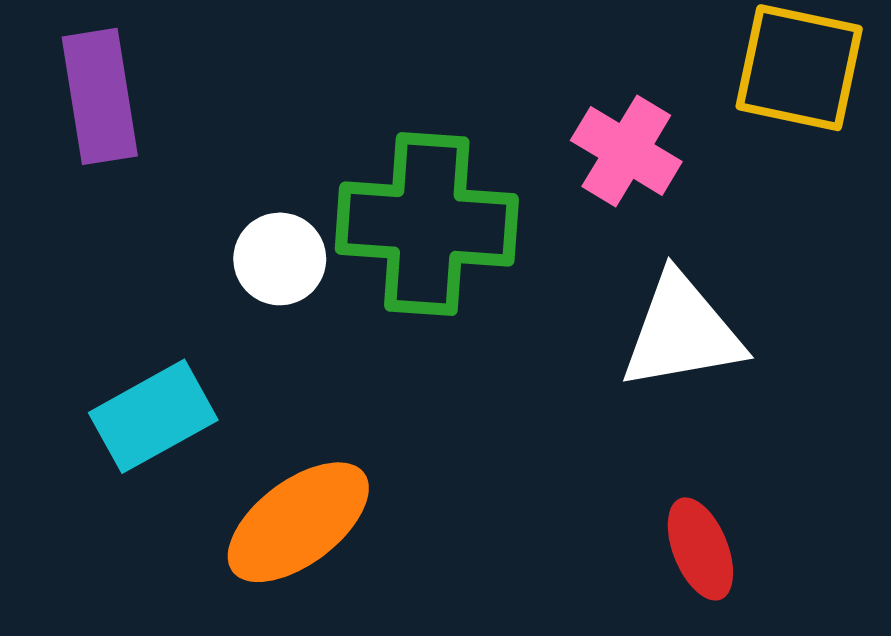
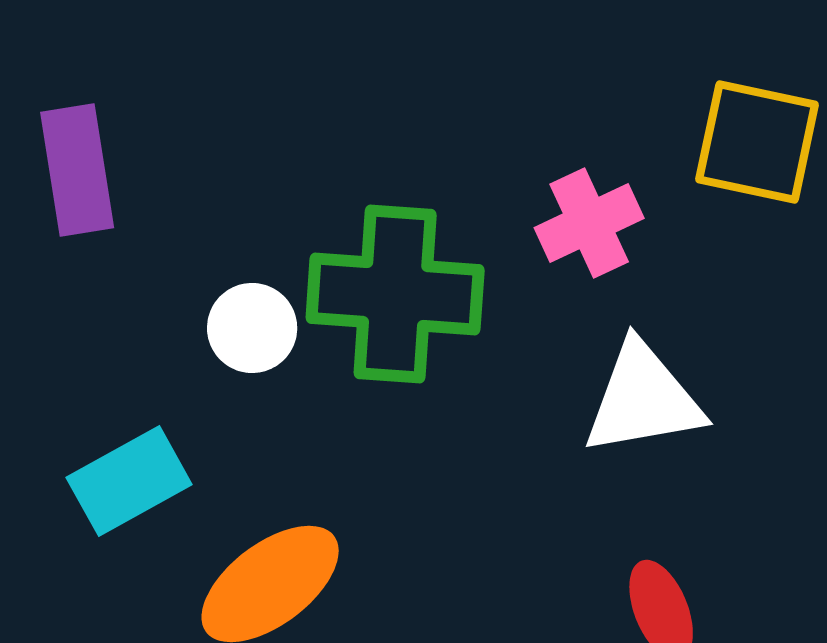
pink cross: (626, 151) -> (589, 223), turned 34

